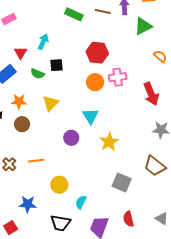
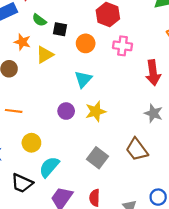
black square: (57, 65) -> (60, 29), moved
orange circle: (95, 82) -> (86, 43), moved
orange star: (19, 101) -> (22, 42), moved
purple circle: (71, 138) -> (66, 111), moved
cyan semicircle: (81, 202) -> (49, 167), size x1.5

